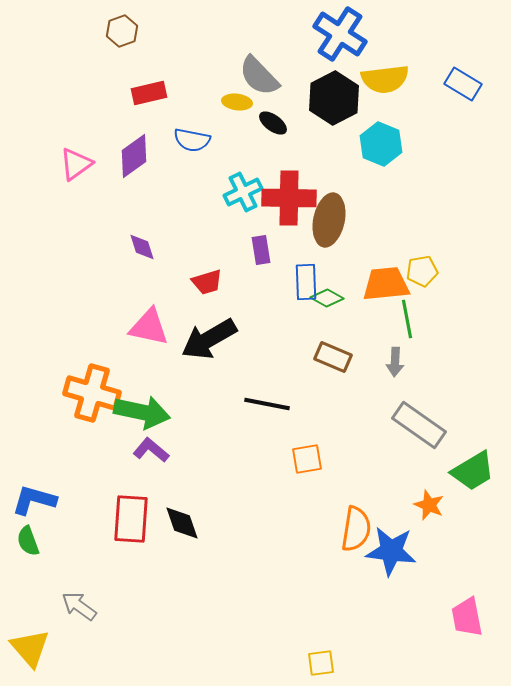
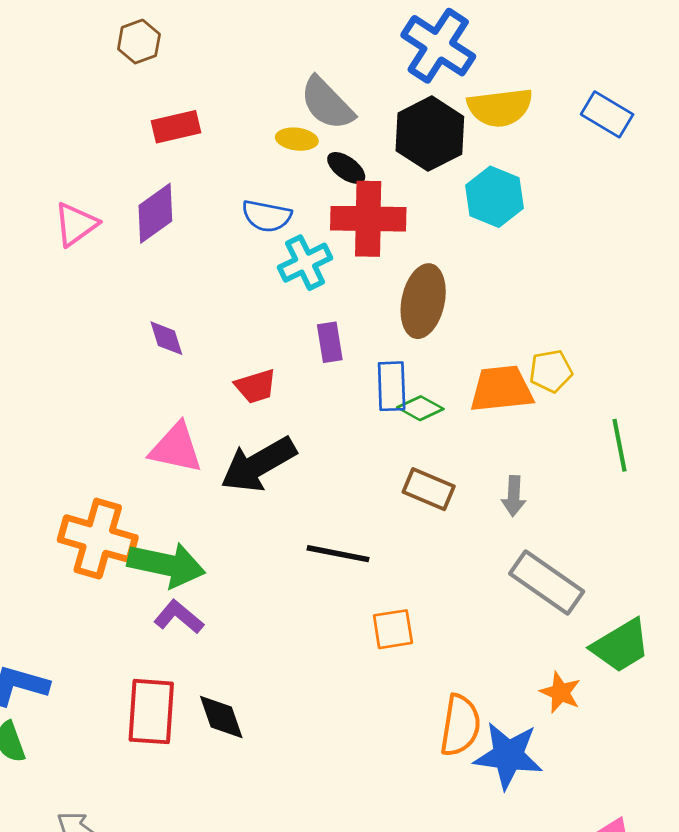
blue semicircle: (192, 140) -> (267, 216), moved
red cross: (289, 198) -> (368, 219), moved
green line: (407, 319) -> (619, 445), moved

